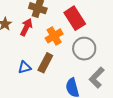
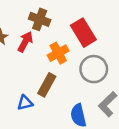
blue triangle: (25, 67) -> (25, 103), moved

